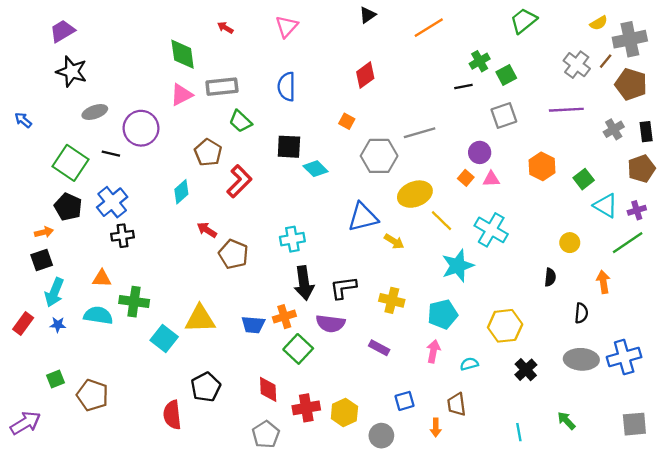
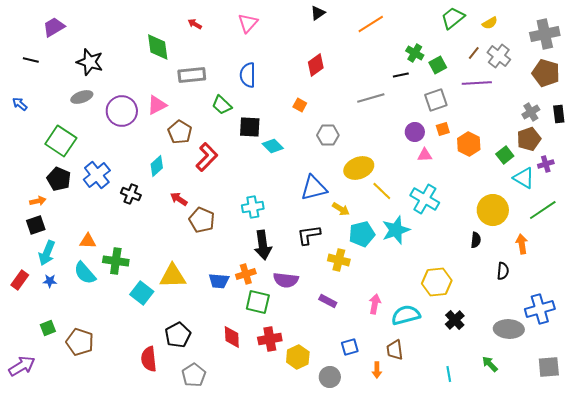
yellow semicircle: (599, 23) -> (490, 23), moved
green cross: (480, 61) -> (415, 53), turned -30
brown line: (606, 61) -> (474, 53), moved
black star: (72, 72) -> (90, 62), moved
pink triangle: (181, 95) -> (157, 105), moved
purple line: (566, 110) -> (477, 83), moved
green trapezoid: (240, 121) -> (222, 105), moved
gray line: (420, 133) -> (371, 98), moved
black line: (111, 154) -> (31, 60), moved
gray hexagon: (379, 156) -> (328, 135), size x0.7
brown pentagon: (641, 169) -> (529, 139), moved
orange square: (466, 178) -> (443, 129), moved, turned 32
purple cross: (637, 210) -> (546, 164), moved
black cross: (123, 236) -> (131, 194), moved, turned 30
yellow circle: (570, 243) -> (493, 210), size x1.8
black L-shape: (343, 288) -> (309, 235), moved
cyan pentagon: (443, 314) -> (362, 234), moved
cyan semicircle: (98, 315) -> (85, 273), turned -140
green square: (298, 349) -> (258, 302), turned -30
gray ellipse: (581, 359) -> (509, 329), moved
cyan semicircle: (469, 364) -> (406, 315), size x1.8
red cross: (306, 408) -> (270, 339), moved
gray pentagon: (266, 434) -> (194, 375), moved

